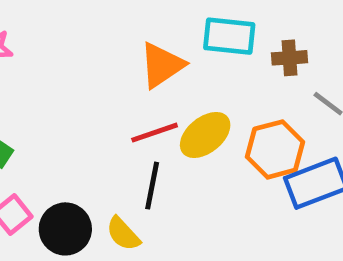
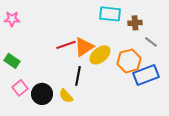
orange triangle: (162, 65) -> (84, 47), moved
red line: (155, 133) -> (66, 45), moved

